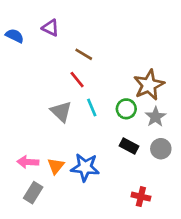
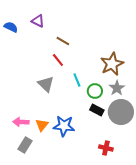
cyan line: (92, 108) -> (77, 80), moved
green circle: (126, 109) -> (95, 91), moved
gray circle: (161, 149) -> (121, 112), size x1.6

